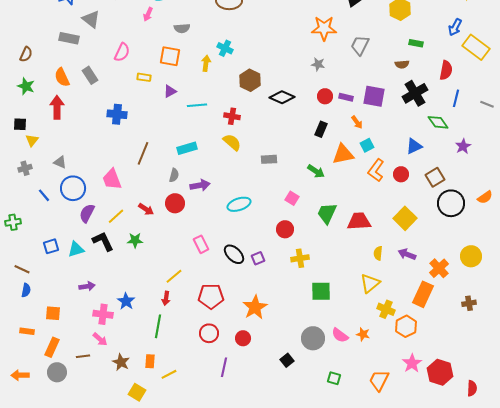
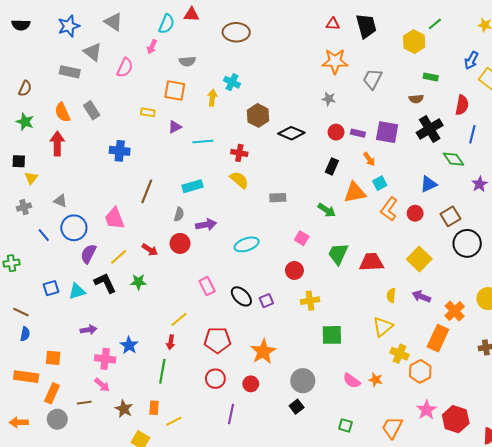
pink semicircle: (122, 52) -> (125, 68), moved
orange rectangle: (27, 331) -> (26, 377), size x1.6
gray circle: (313, 338) -> (303, 381), moved

